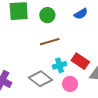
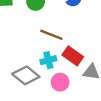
brown line: (50, 42) -> (51, 35), moved, turned 36

